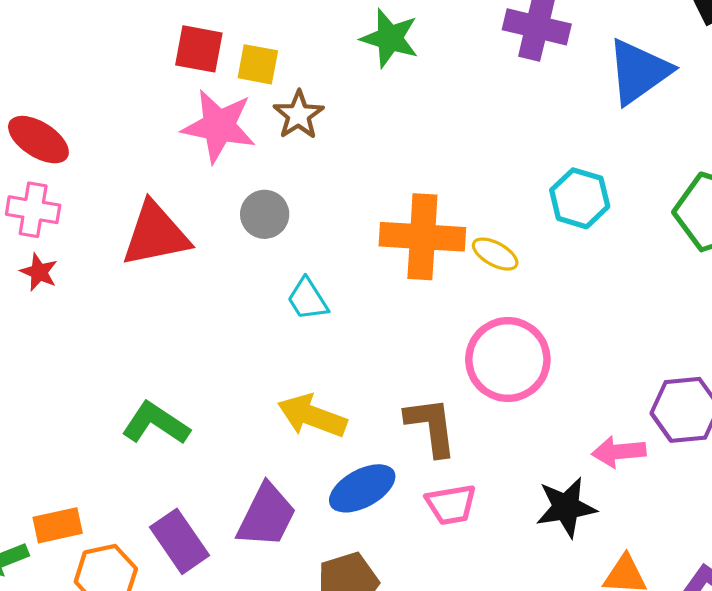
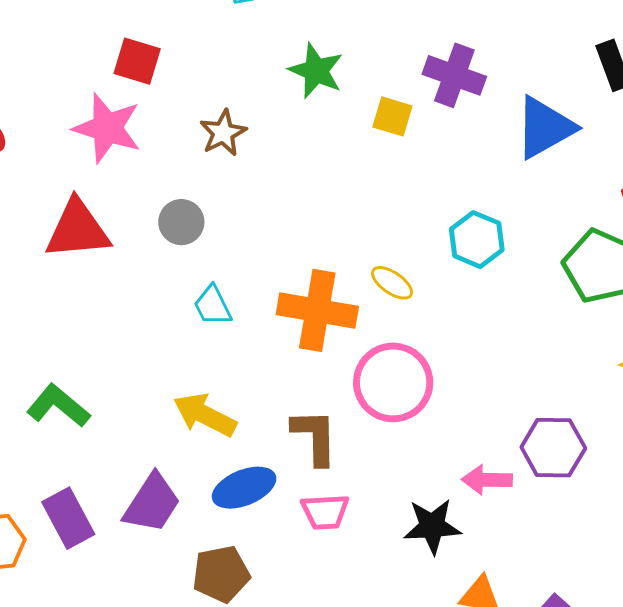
yellow square: (258, 64) -> (392, 116), moved
pink star: (219, 126) -> (107, 128), moved
orange cross: (422, 237) -> (317, 310), moved

